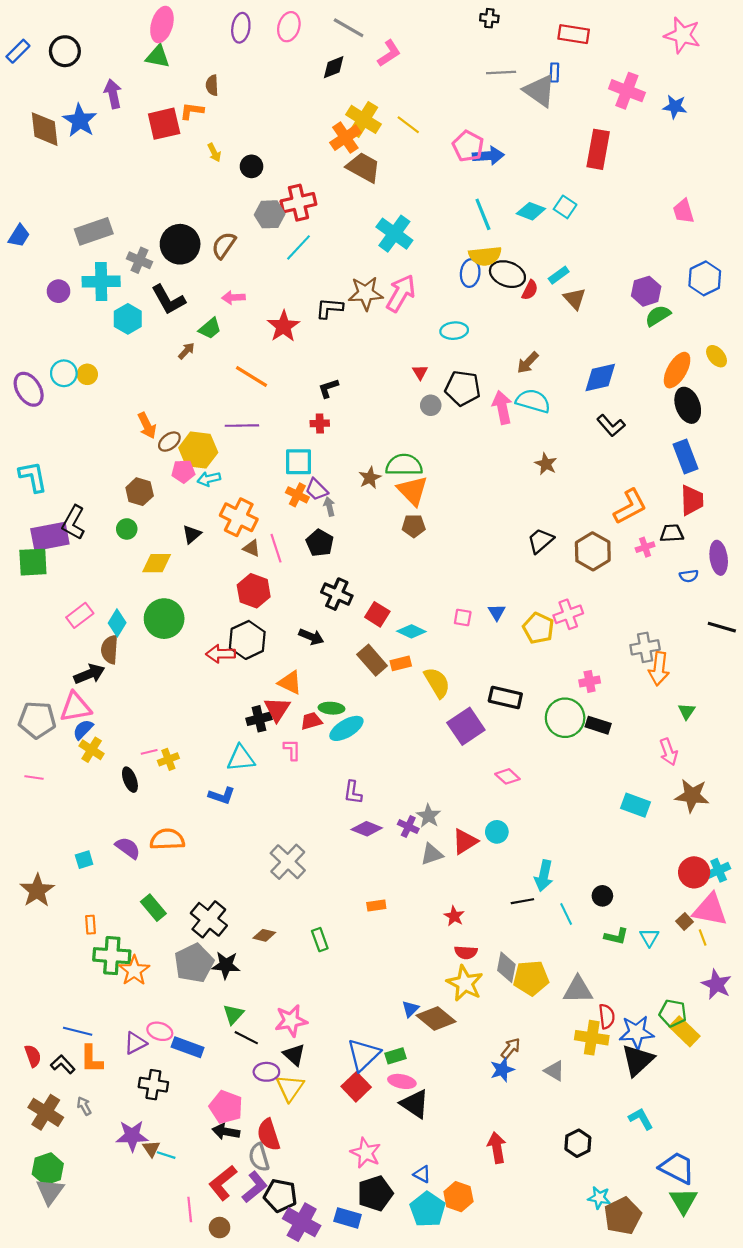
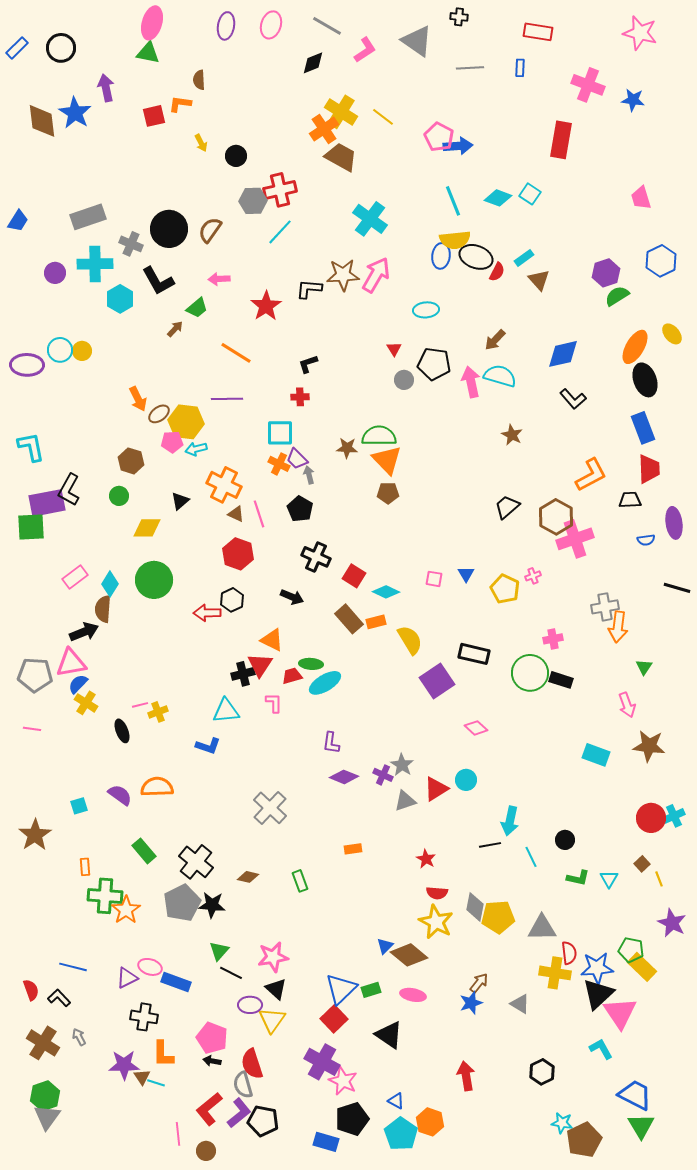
gray triangle: (539, 91) -> (417, 41), moved
red square: (164, 124) -> (154, 116), size x0.7
purple ellipse: (29, 389) -> (27, 365), turned -56
brown star: (370, 478) -> (347, 448), turned 30
pink cross: (645, 547) -> (575, 539), moved, size x2.0
pink cross: (568, 614) -> (533, 576), size x0.6
black hexagon: (247, 640) -> (232, 600), size x0.7
pink triangle: (710, 910) -> (620, 1013), moved, turned 45
orange L-shape: (92, 1059) -> (163, 1054), moved
pink ellipse: (402, 1081) -> (413, 995), moved
black arrow: (226, 1132) -> (212, 1061), size x0.7
purple cross: (302, 1222) -> (322, 1062), moved

